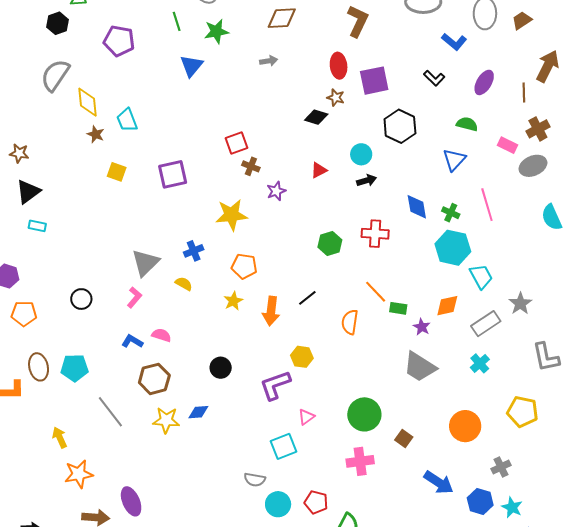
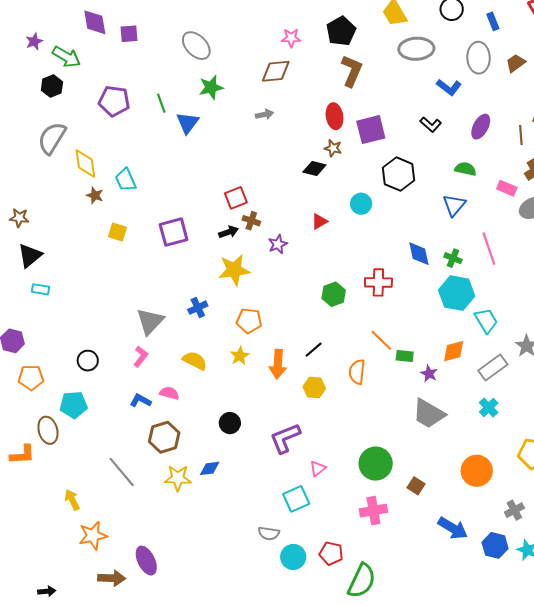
green line: (177, 21) -> (161, 103), moved
black arrow: (367, 180) -> (229, 232), moved
yellow semicircle: (184, 284) -> (195, 361), moved, size x1.4
yellow hexagon: (302, 357) -> (314, 388), moved
cyan pentagon: (75, 368) -> (74, 405), moved

